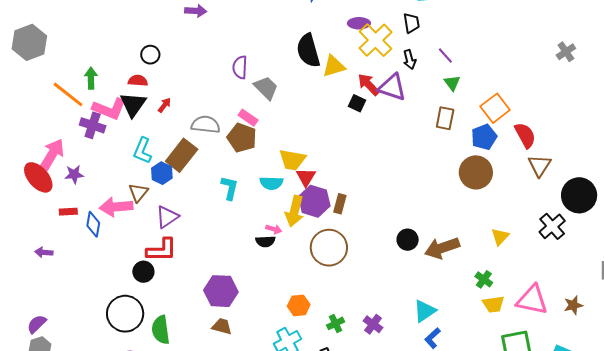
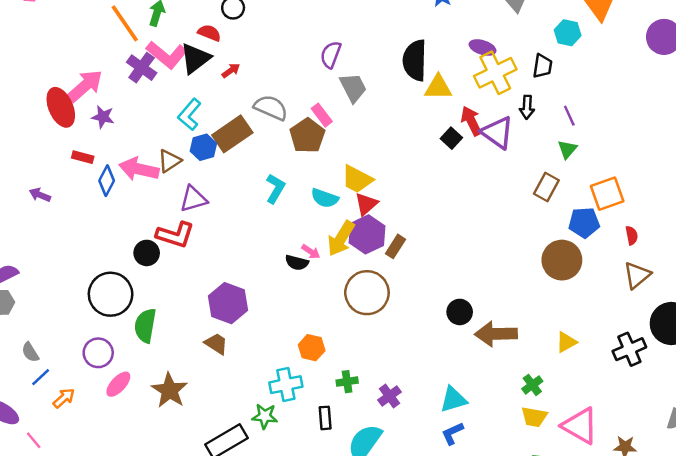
red semicircle: (525, 135) -> (632, 235), size x0.6

